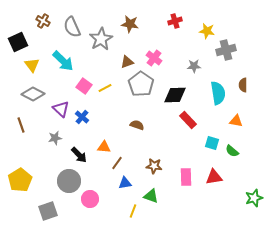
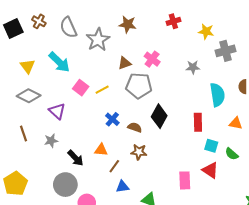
black square: (18, 42) -> (13, 28), moved
gray pentagon: (141, 84) -> (139, 86), turned -30
black diamond: (175, 95) -> (159, 116), moved, turned -60
blue cross: (82, 117) -> (112, 119), moved
red rectangle: (188, 120) -> (198, 122), moved, turned 42
brown line: (21, 125) -> (24, 134), moved
brown star: (154, 166) -> (139, 152), moved
red triangle: (214, 177) -> (210, 170), moved, turned 42

